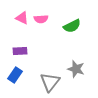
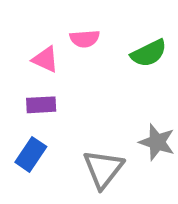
pink triangle: (22, 18) -> (45, 59), moved

